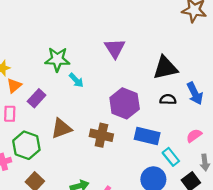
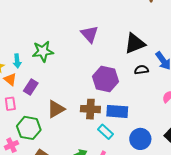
cyan arrow: (76, 80) -> (17, 61), moved, turned 48
orange triangle: (14, 86) -> (10, 79), turned -32
blue rectangle: (147, 136) -> (117, 111), moved
cyan rectangle: (171, 157) -> (106, 132), moved

